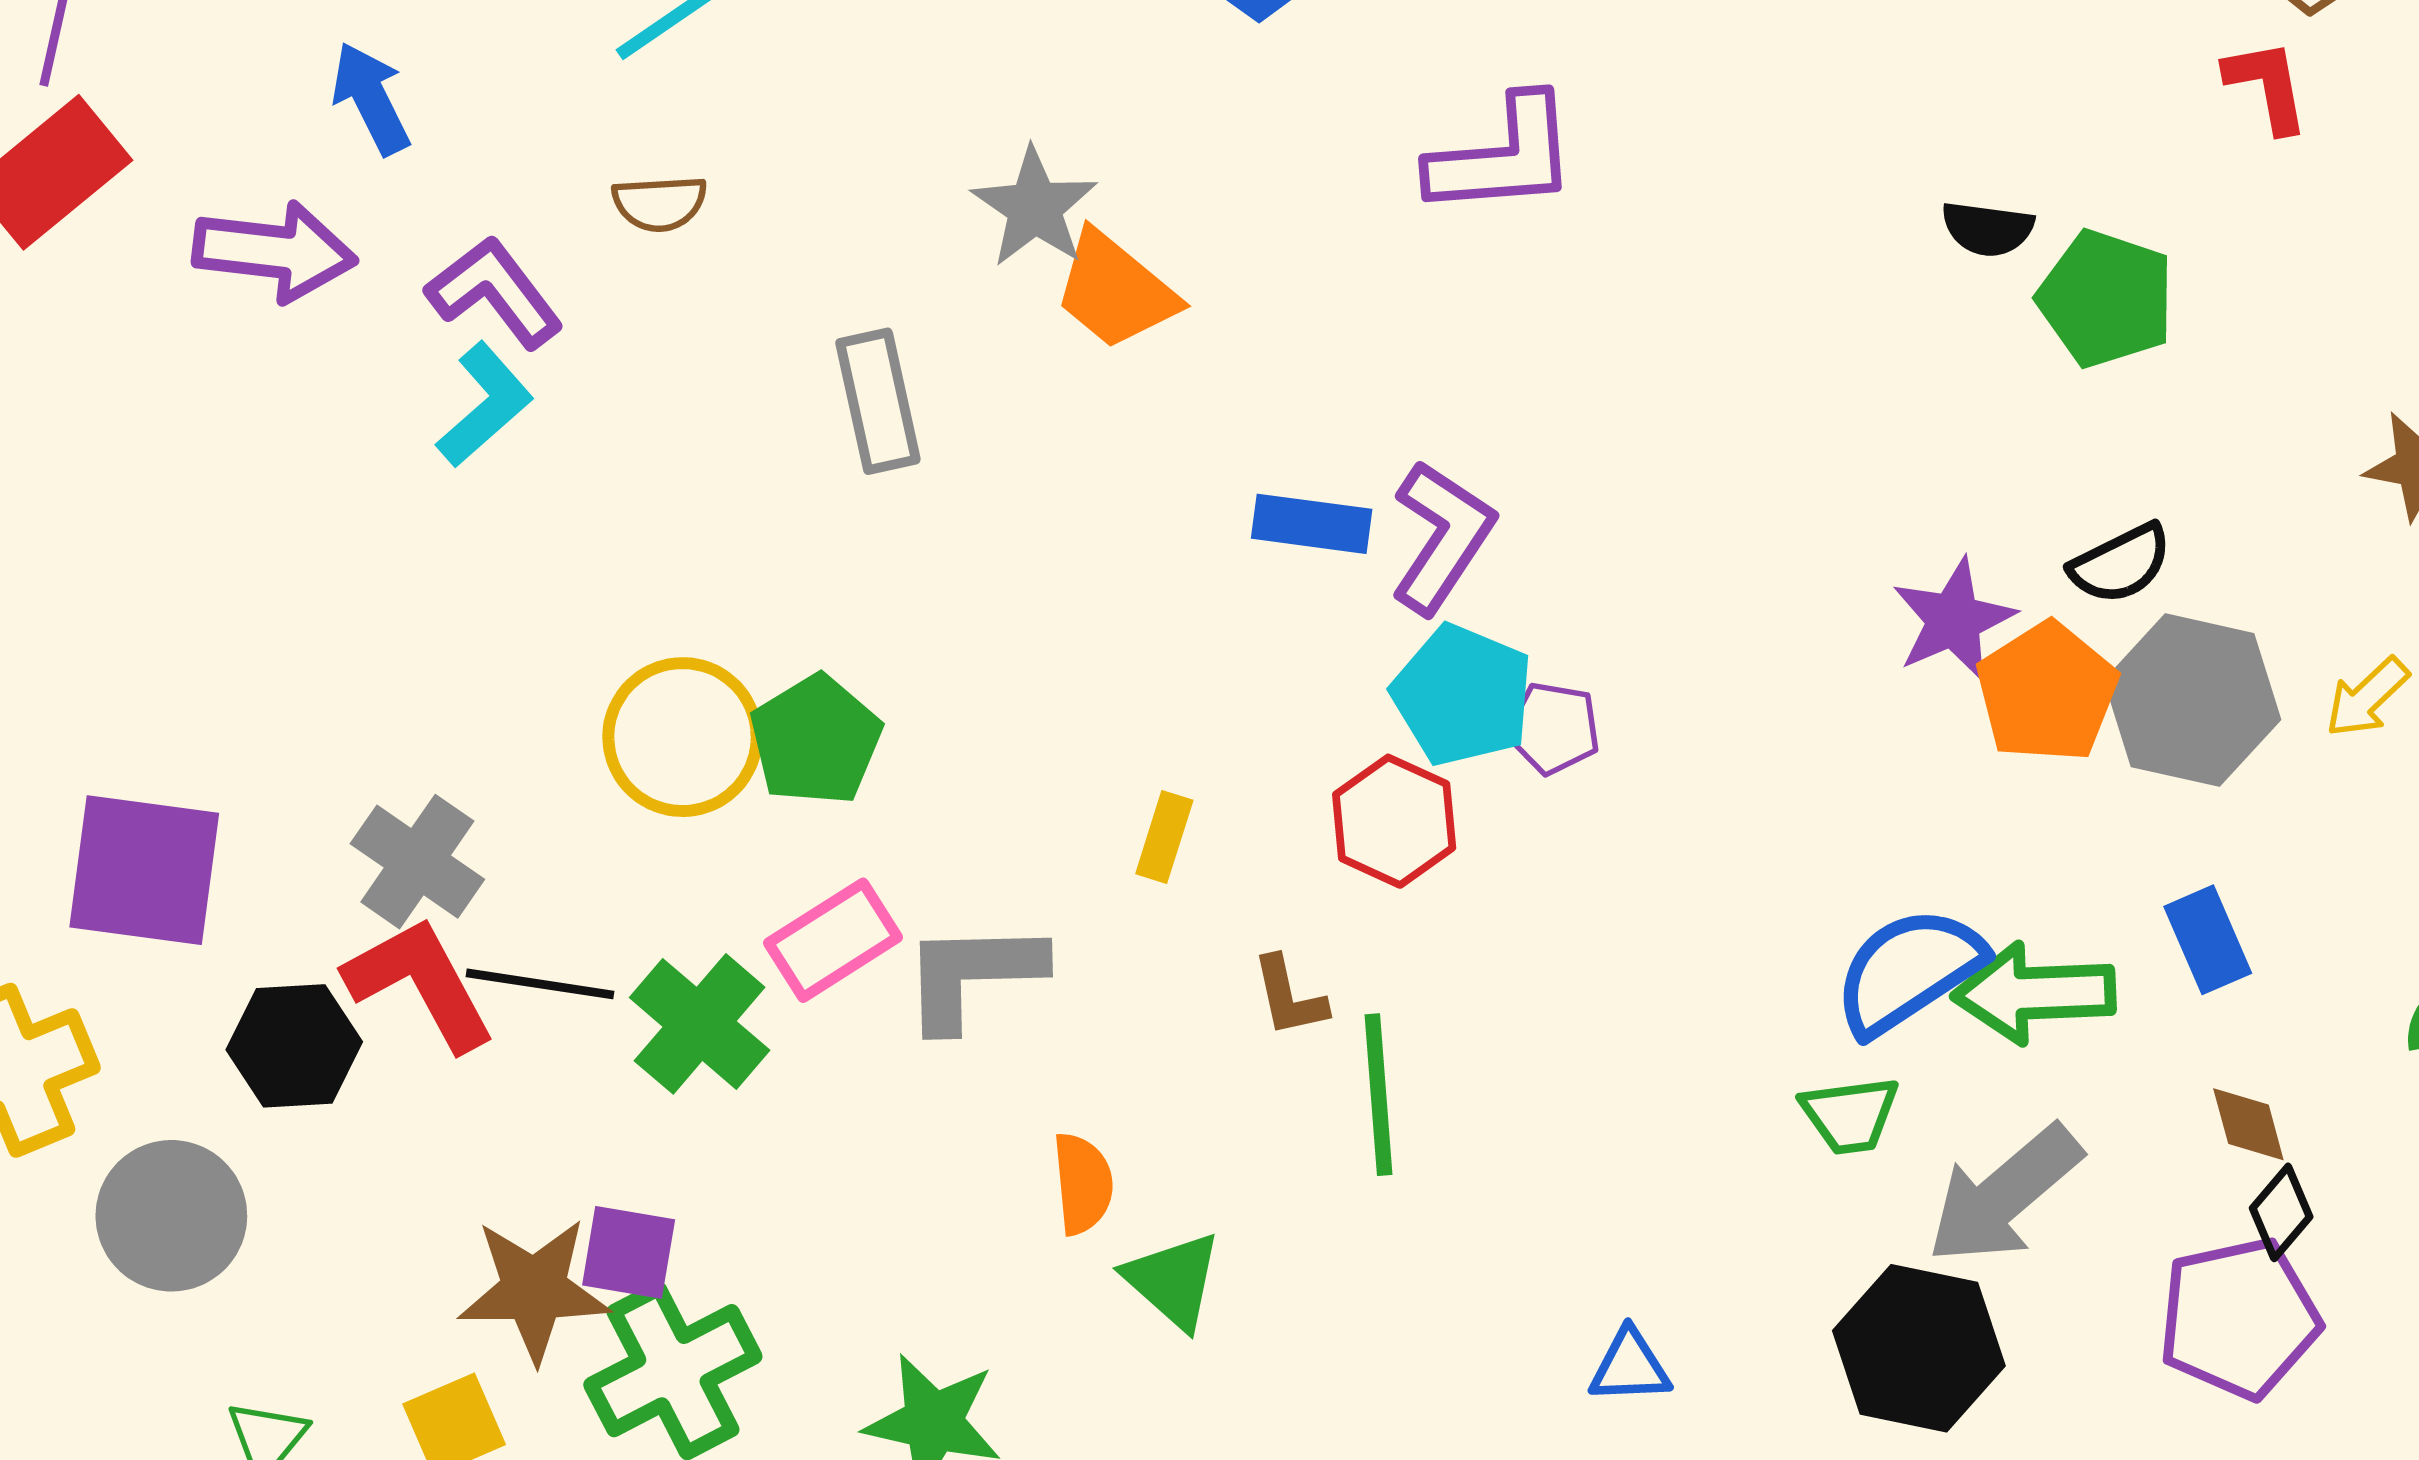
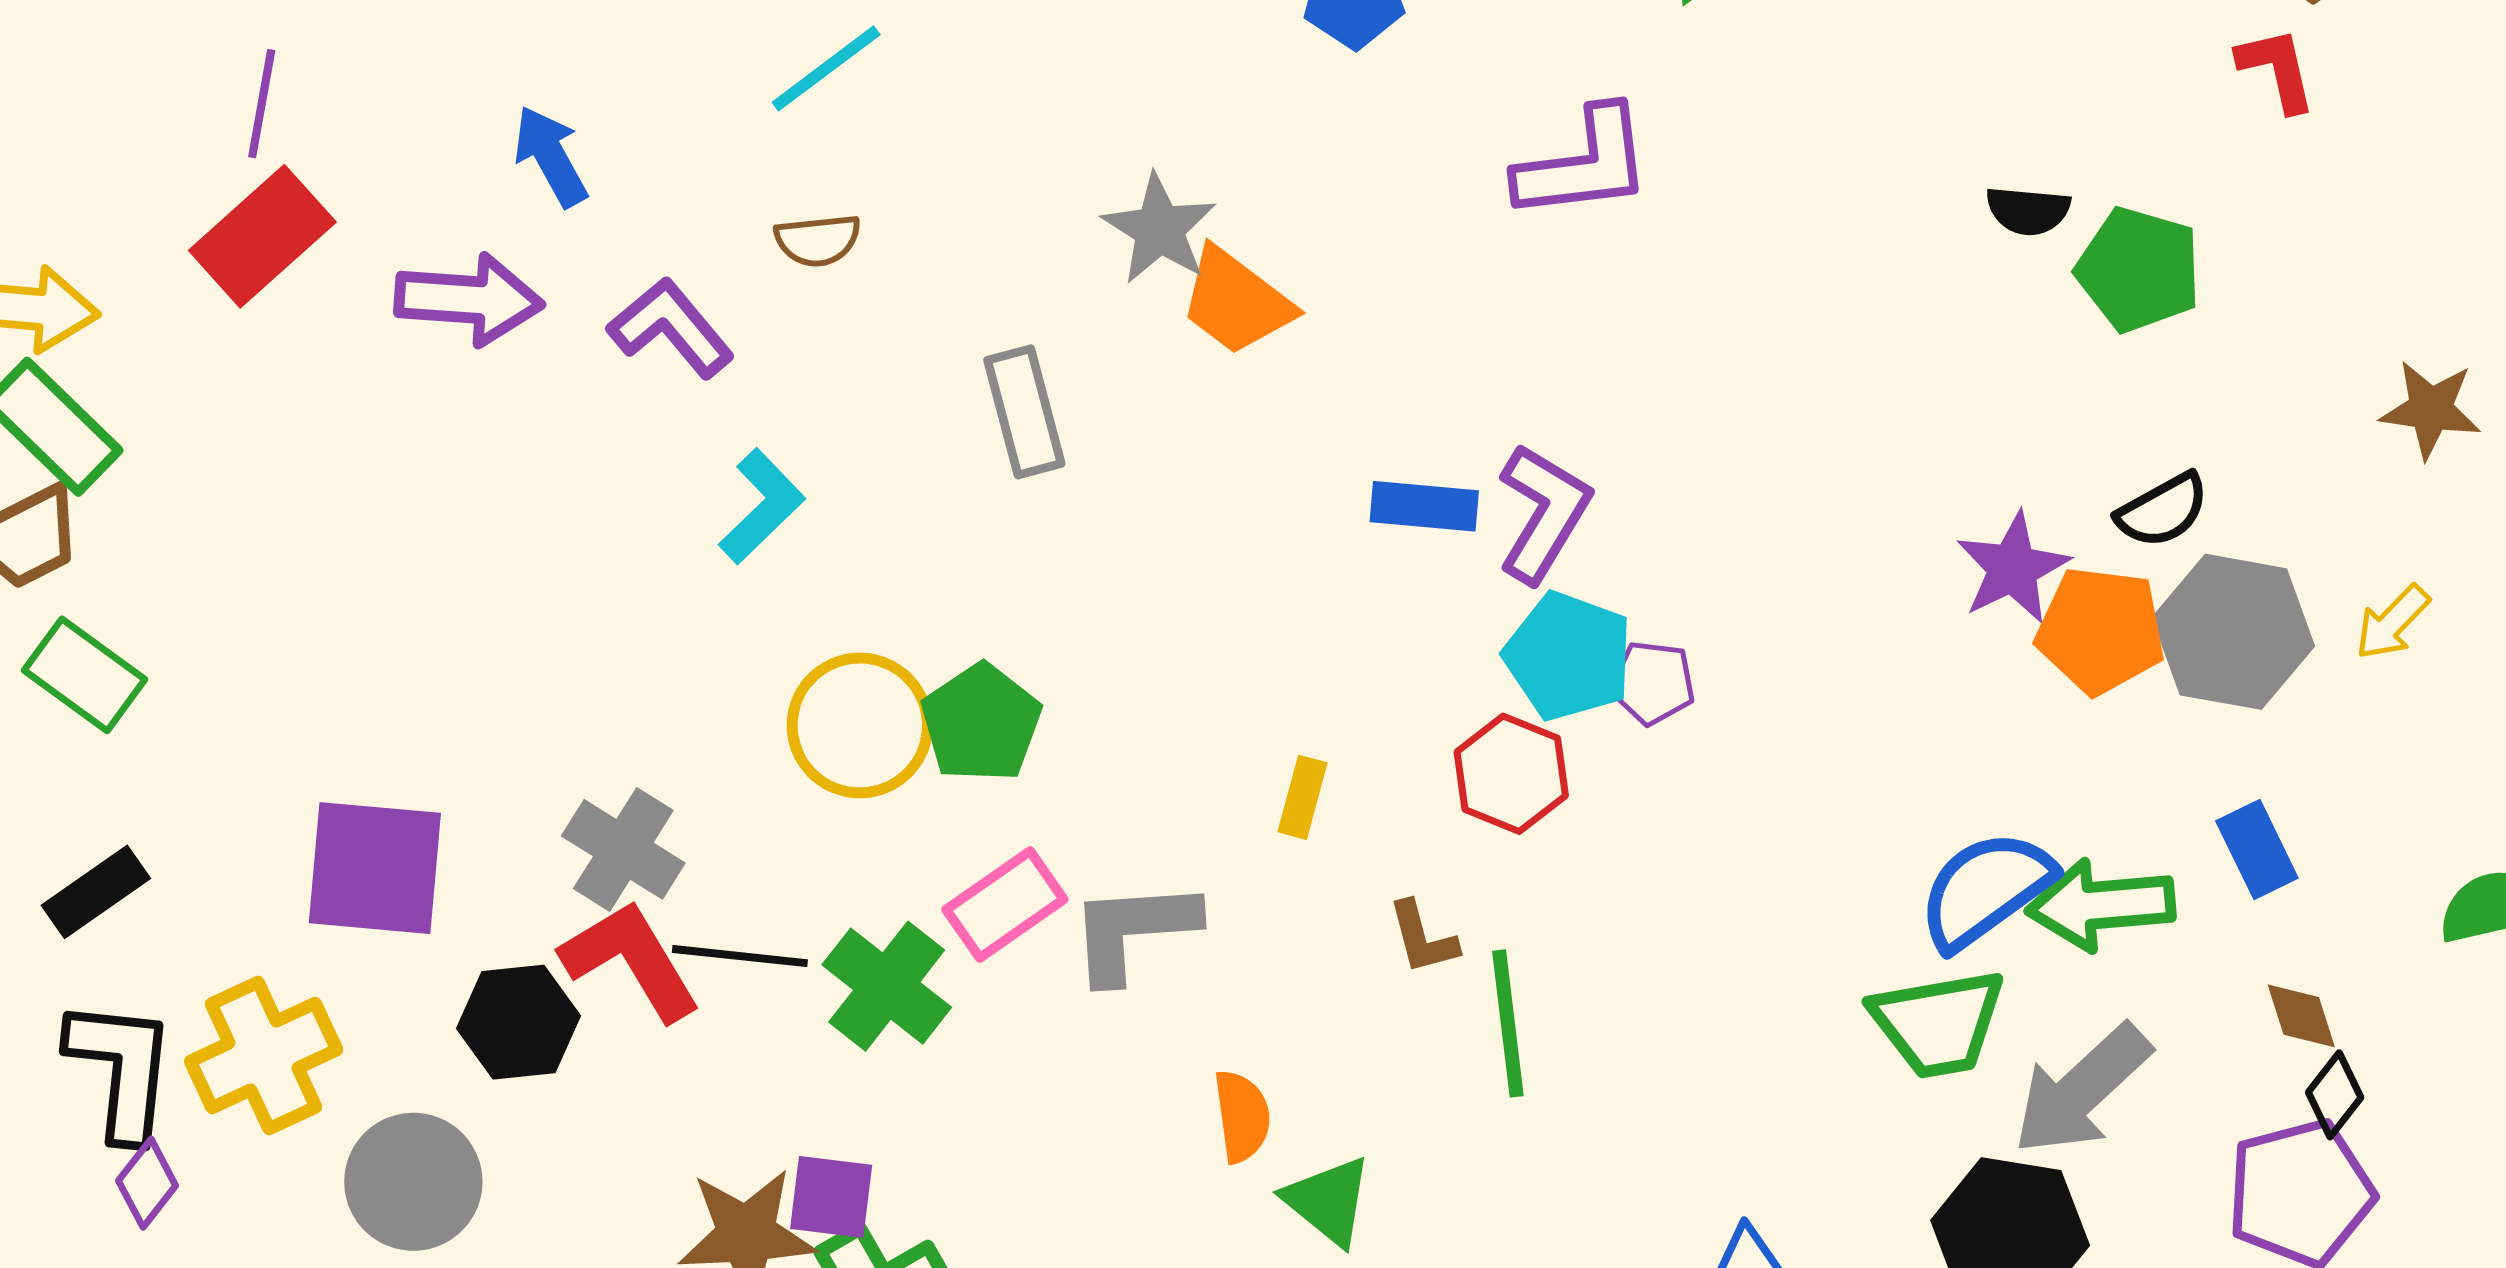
cyan L-shape: (485, 405) -> (762, 506), moved
orange pentagon: (2047, 692) -> (2101, 630), turned -30
green trapezoid: (1850, 1115) -> (1938, 1023), size x1.5

